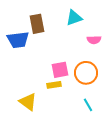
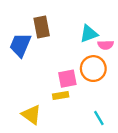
cyan triangle: (74, 18) -> (89, 34), moved
blue trapezoid: (18, 40) -> (20, 45), turned 120
orange circle: (86, 73) -> (93, 69), moved

